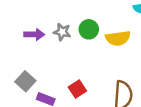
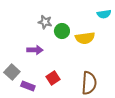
gray star: (62, 32) -> (45, 22), moved
purple arrow: (34, 34) -> (35, 50), moved

